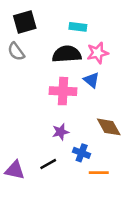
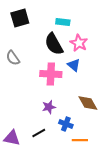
gray semicircle: (16, 52) -> (13, 58), moved
pink star: (98, 53) -> (79, 43), turned -30
black semicircle: (67, 54) -> (54, 44), turned -115

